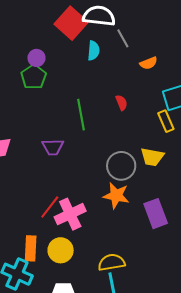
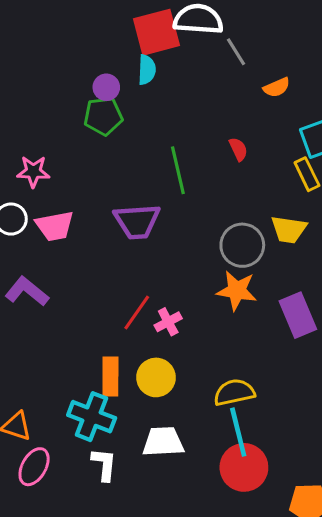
red square: (71, 23) -> (156, 32), turned 36
cyan semicircle: (94, 51) -> (147, 70), moved
green pentagon: (34, 77) -> (103, 116), turned 30
purple trapezoid: (53, 147) -> (137, 221), size x1.4
pink cross: (70, 214) -> (168, 322), size x0.6

